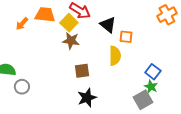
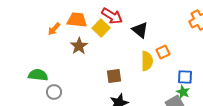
orange square: (126, 37) -> (163, 52), moved, turned -32
brown star: (71, 41) -> (79, 46), moved, turned 30
blue square: (153, 72) -> (185, 77), turned -35

